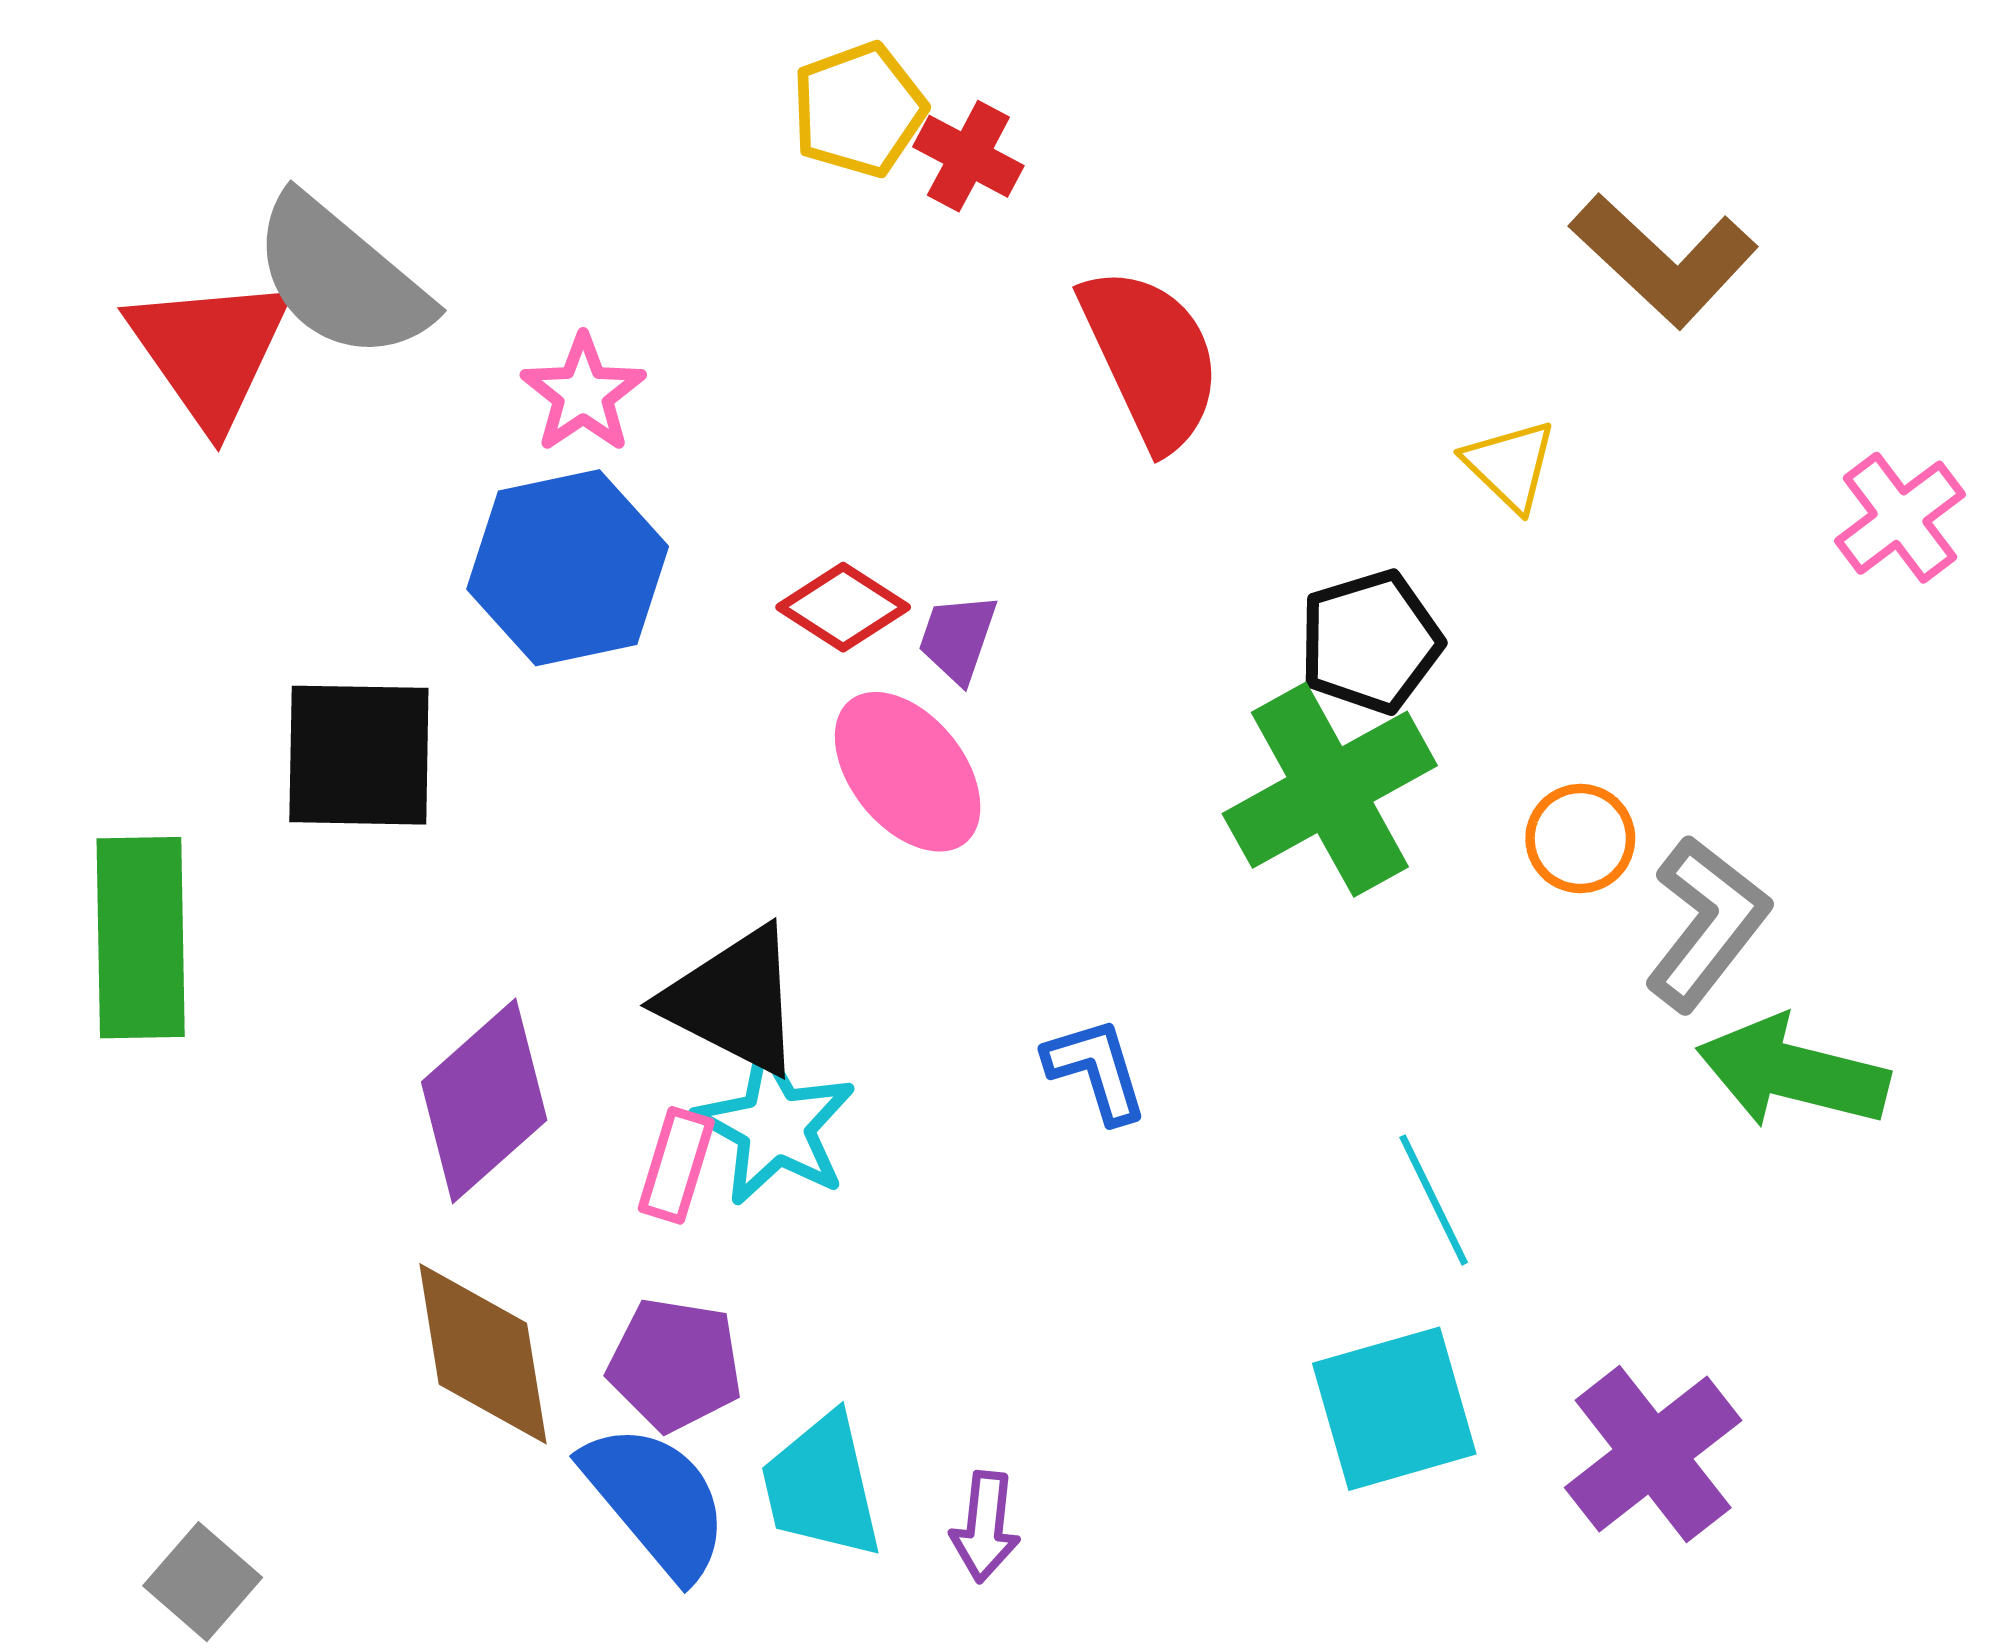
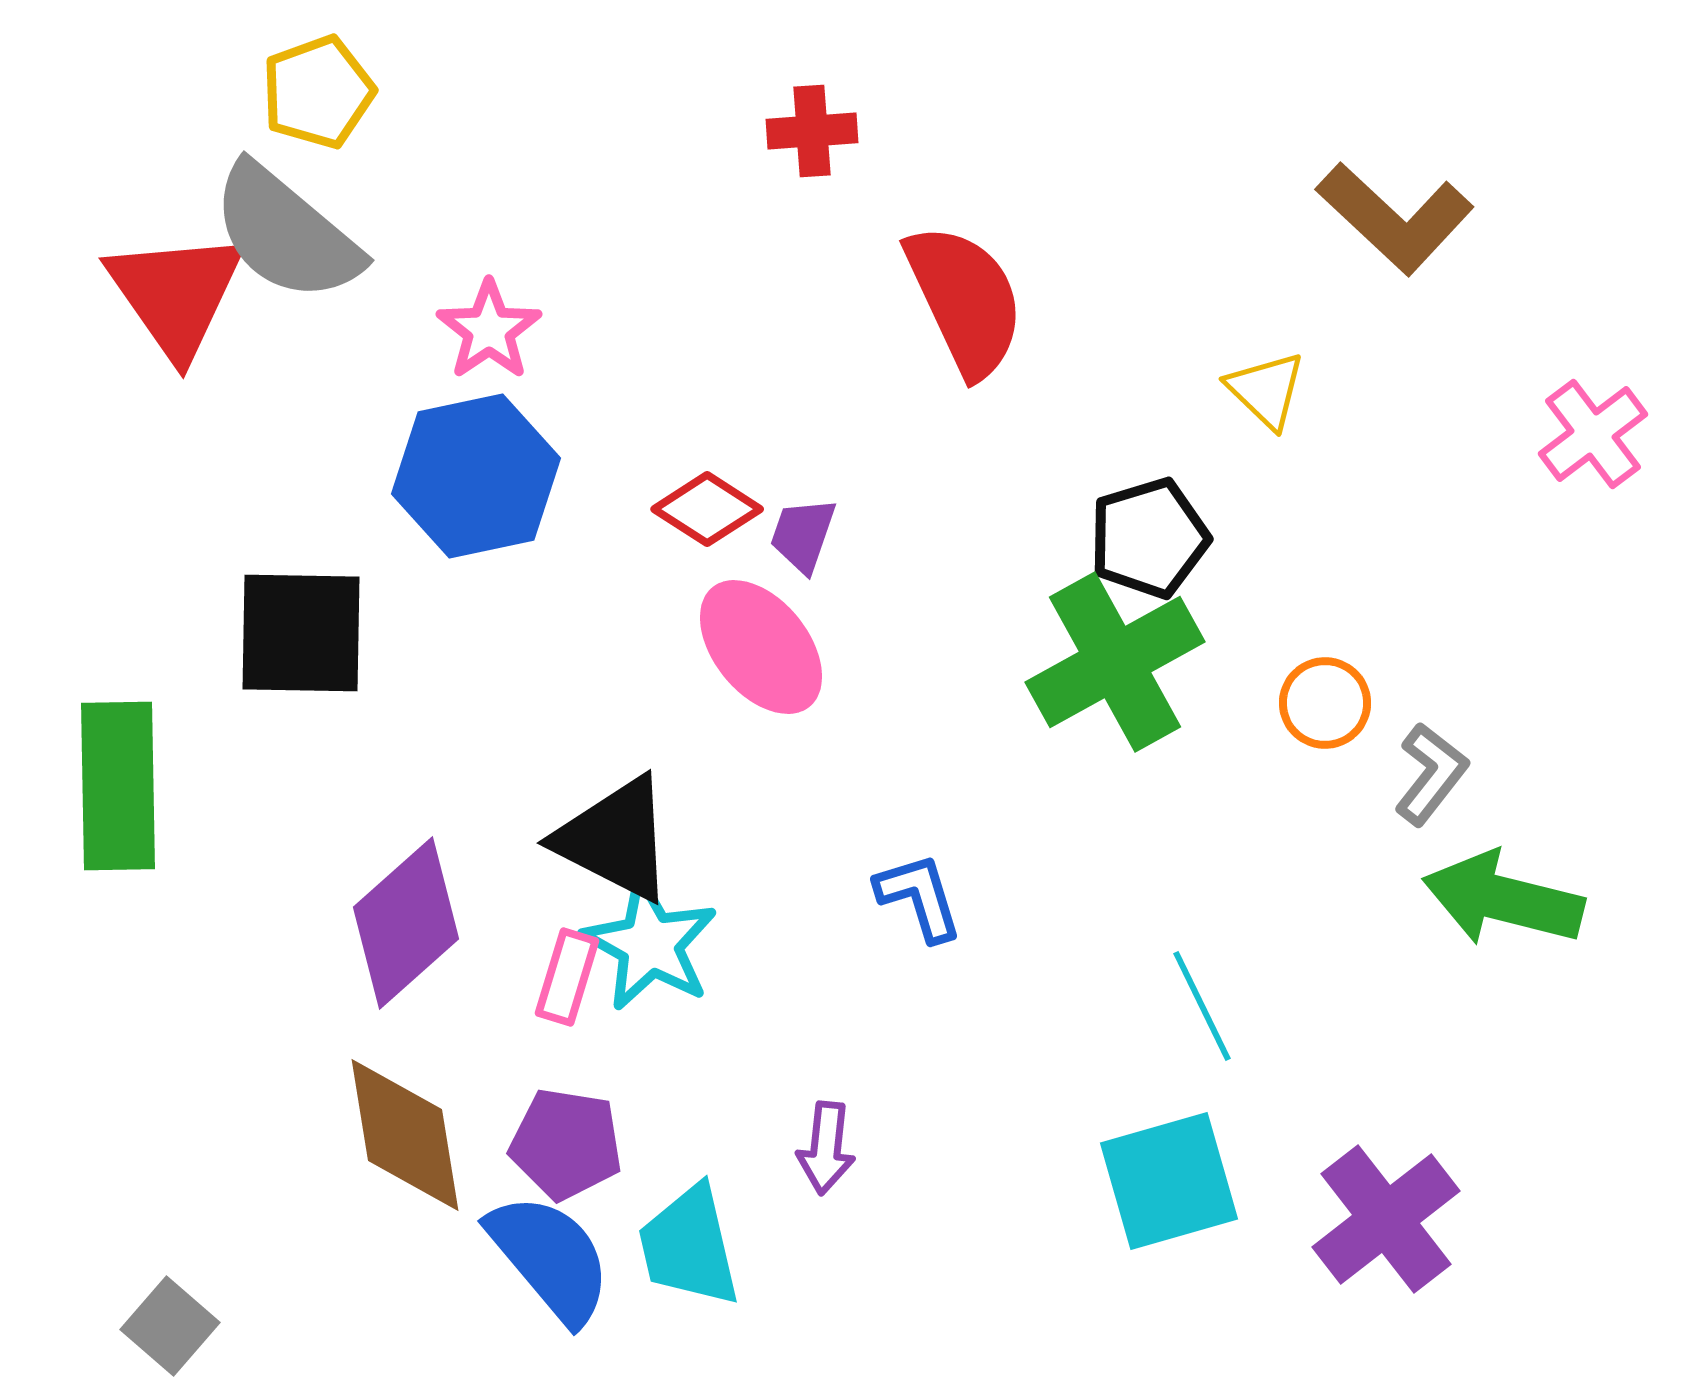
yellow pentagon: (859, 110) -> (318, 92), moved
red cross: (968, 156) -> (812, 131), turned -32
gray L-shape: (1707, 923) -> (1431, 774), size x0.7
purple arrow: (985, 1527) -> (826, 1148), moved

